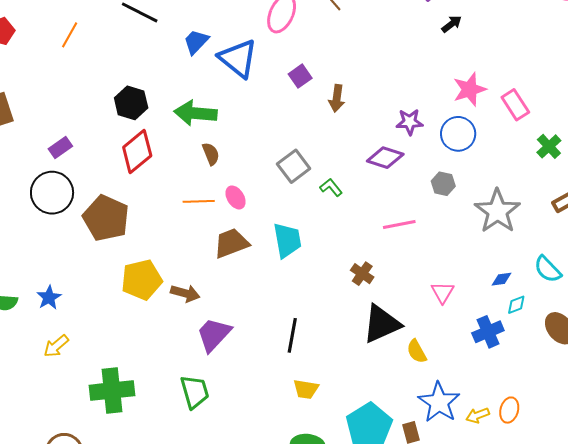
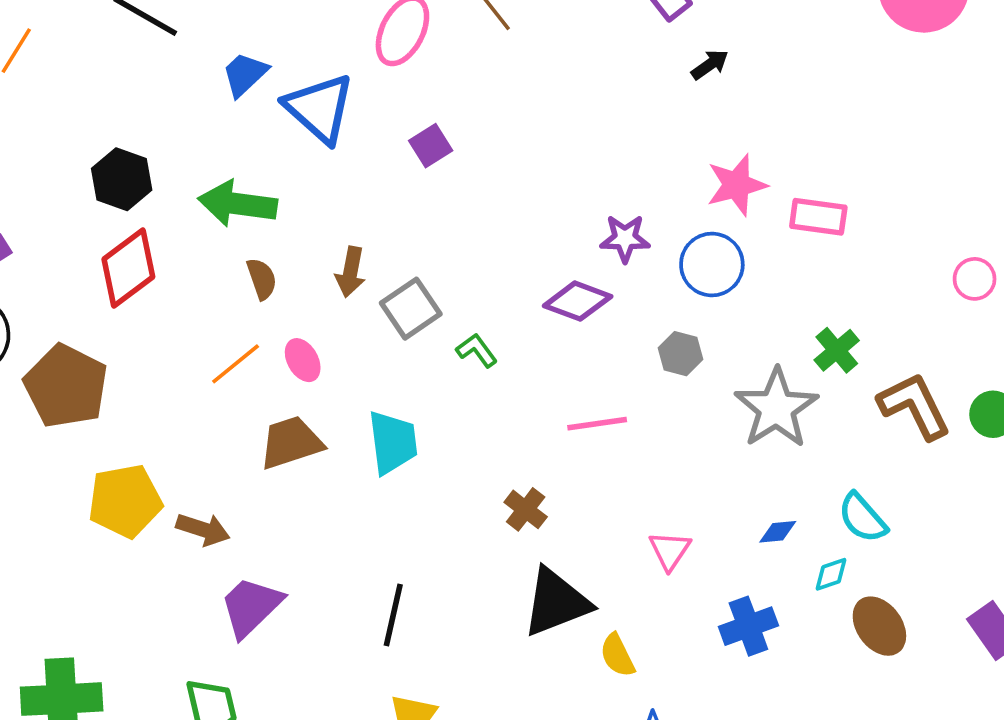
brown arrow: (337, 98) -> (350, 272), moved
pink rectangle: (515, 105) -> (818, 217), turned -52
green cross: (549, 146) -> (837, 350), moved
orange line: (199, 201) -> (236, 364), turned -40
cyan diamond: (516, 305) -> (831, 574), moved

